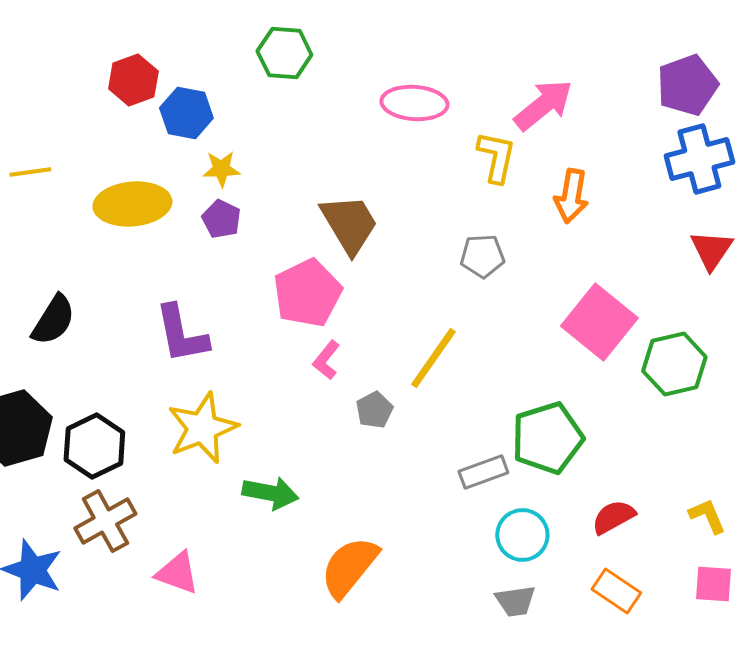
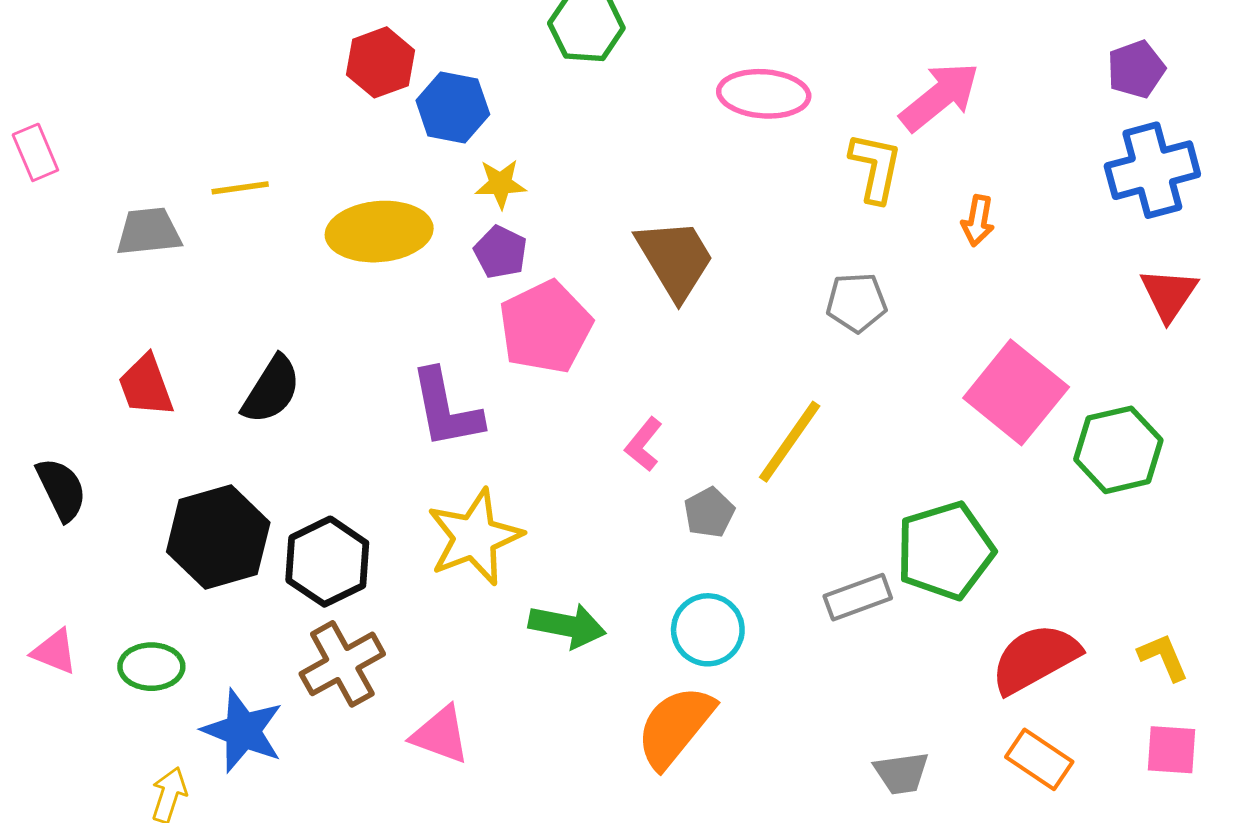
purple pentagon: (687, 85) -> (1136, 69), size x0.7
orange arrow: (571, 196) -> (978, 221), size x0.7
pink pentagon: (307, 293) -> (546, 327), moved
red semicircle: (613, 517) -> (1035, 658), size x1.5
cyan circle: (522, 535) -> (708, 630), moved

